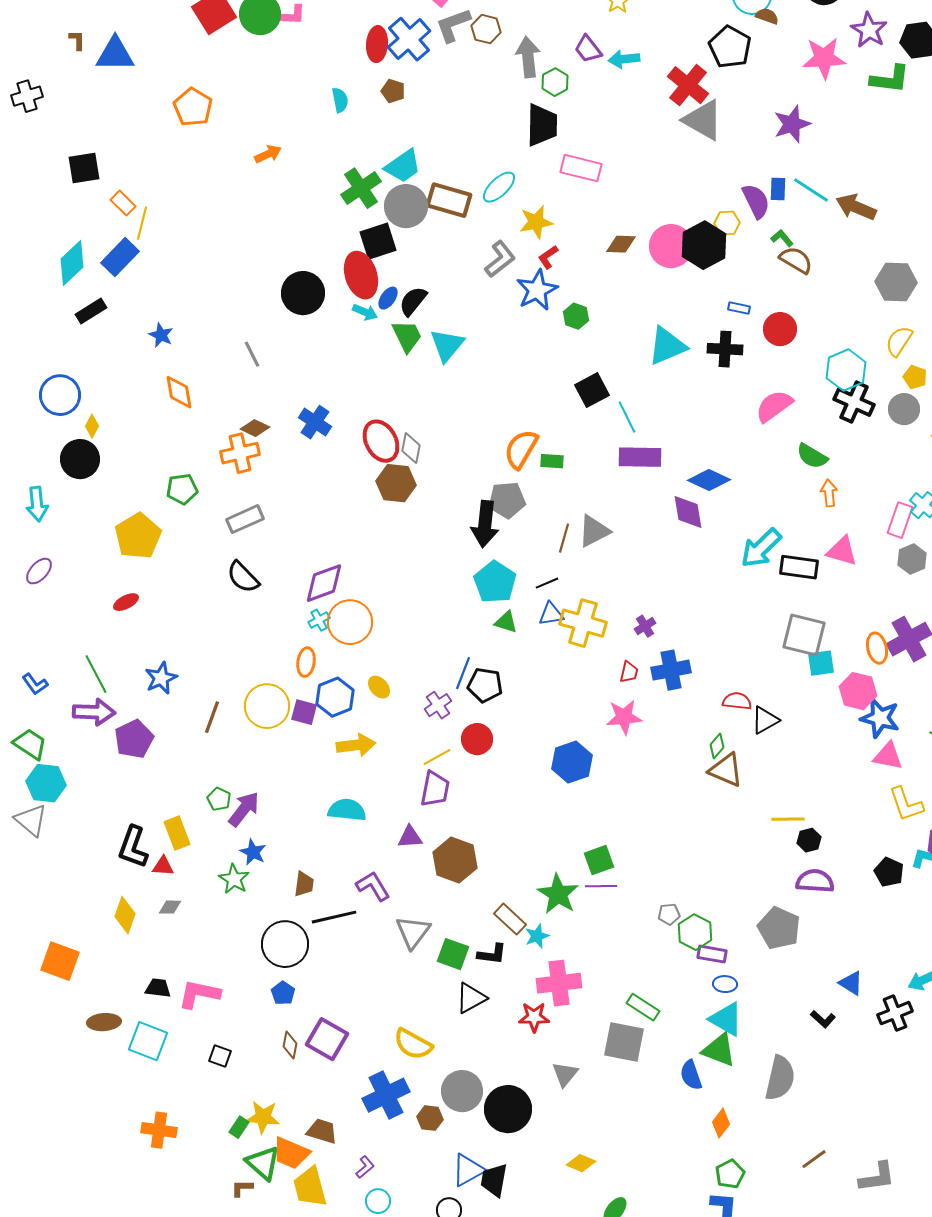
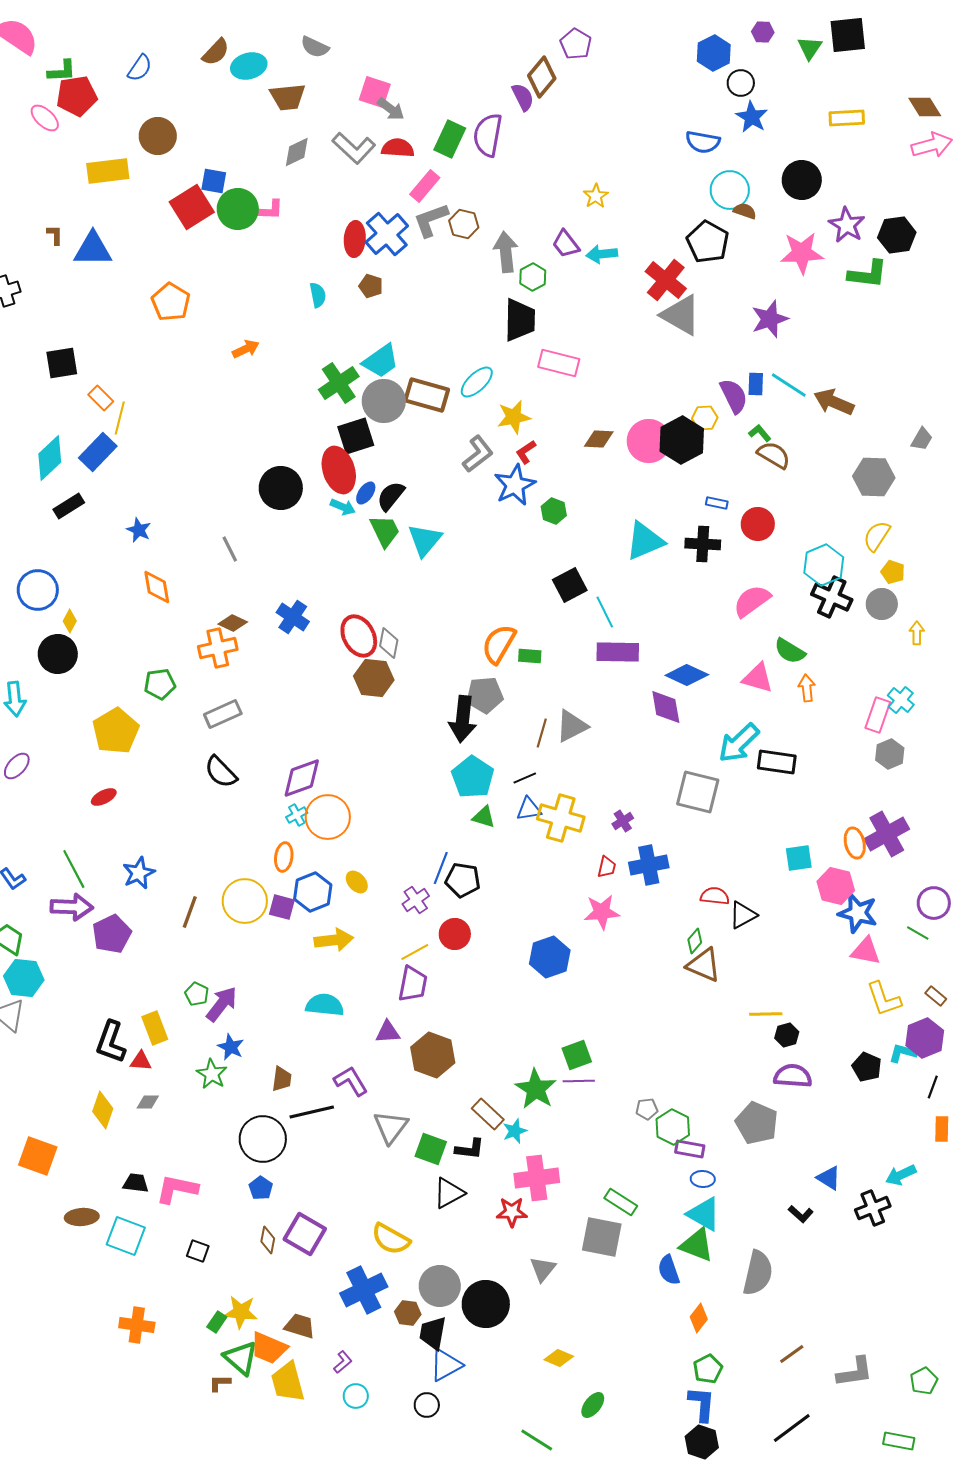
pink triangle: (842, 551) -> (758, 678), moved
gray square: (804, 635) -> (698, 792), moved
black trapezoid: (494, 1180) -> (433, 1333), moved

